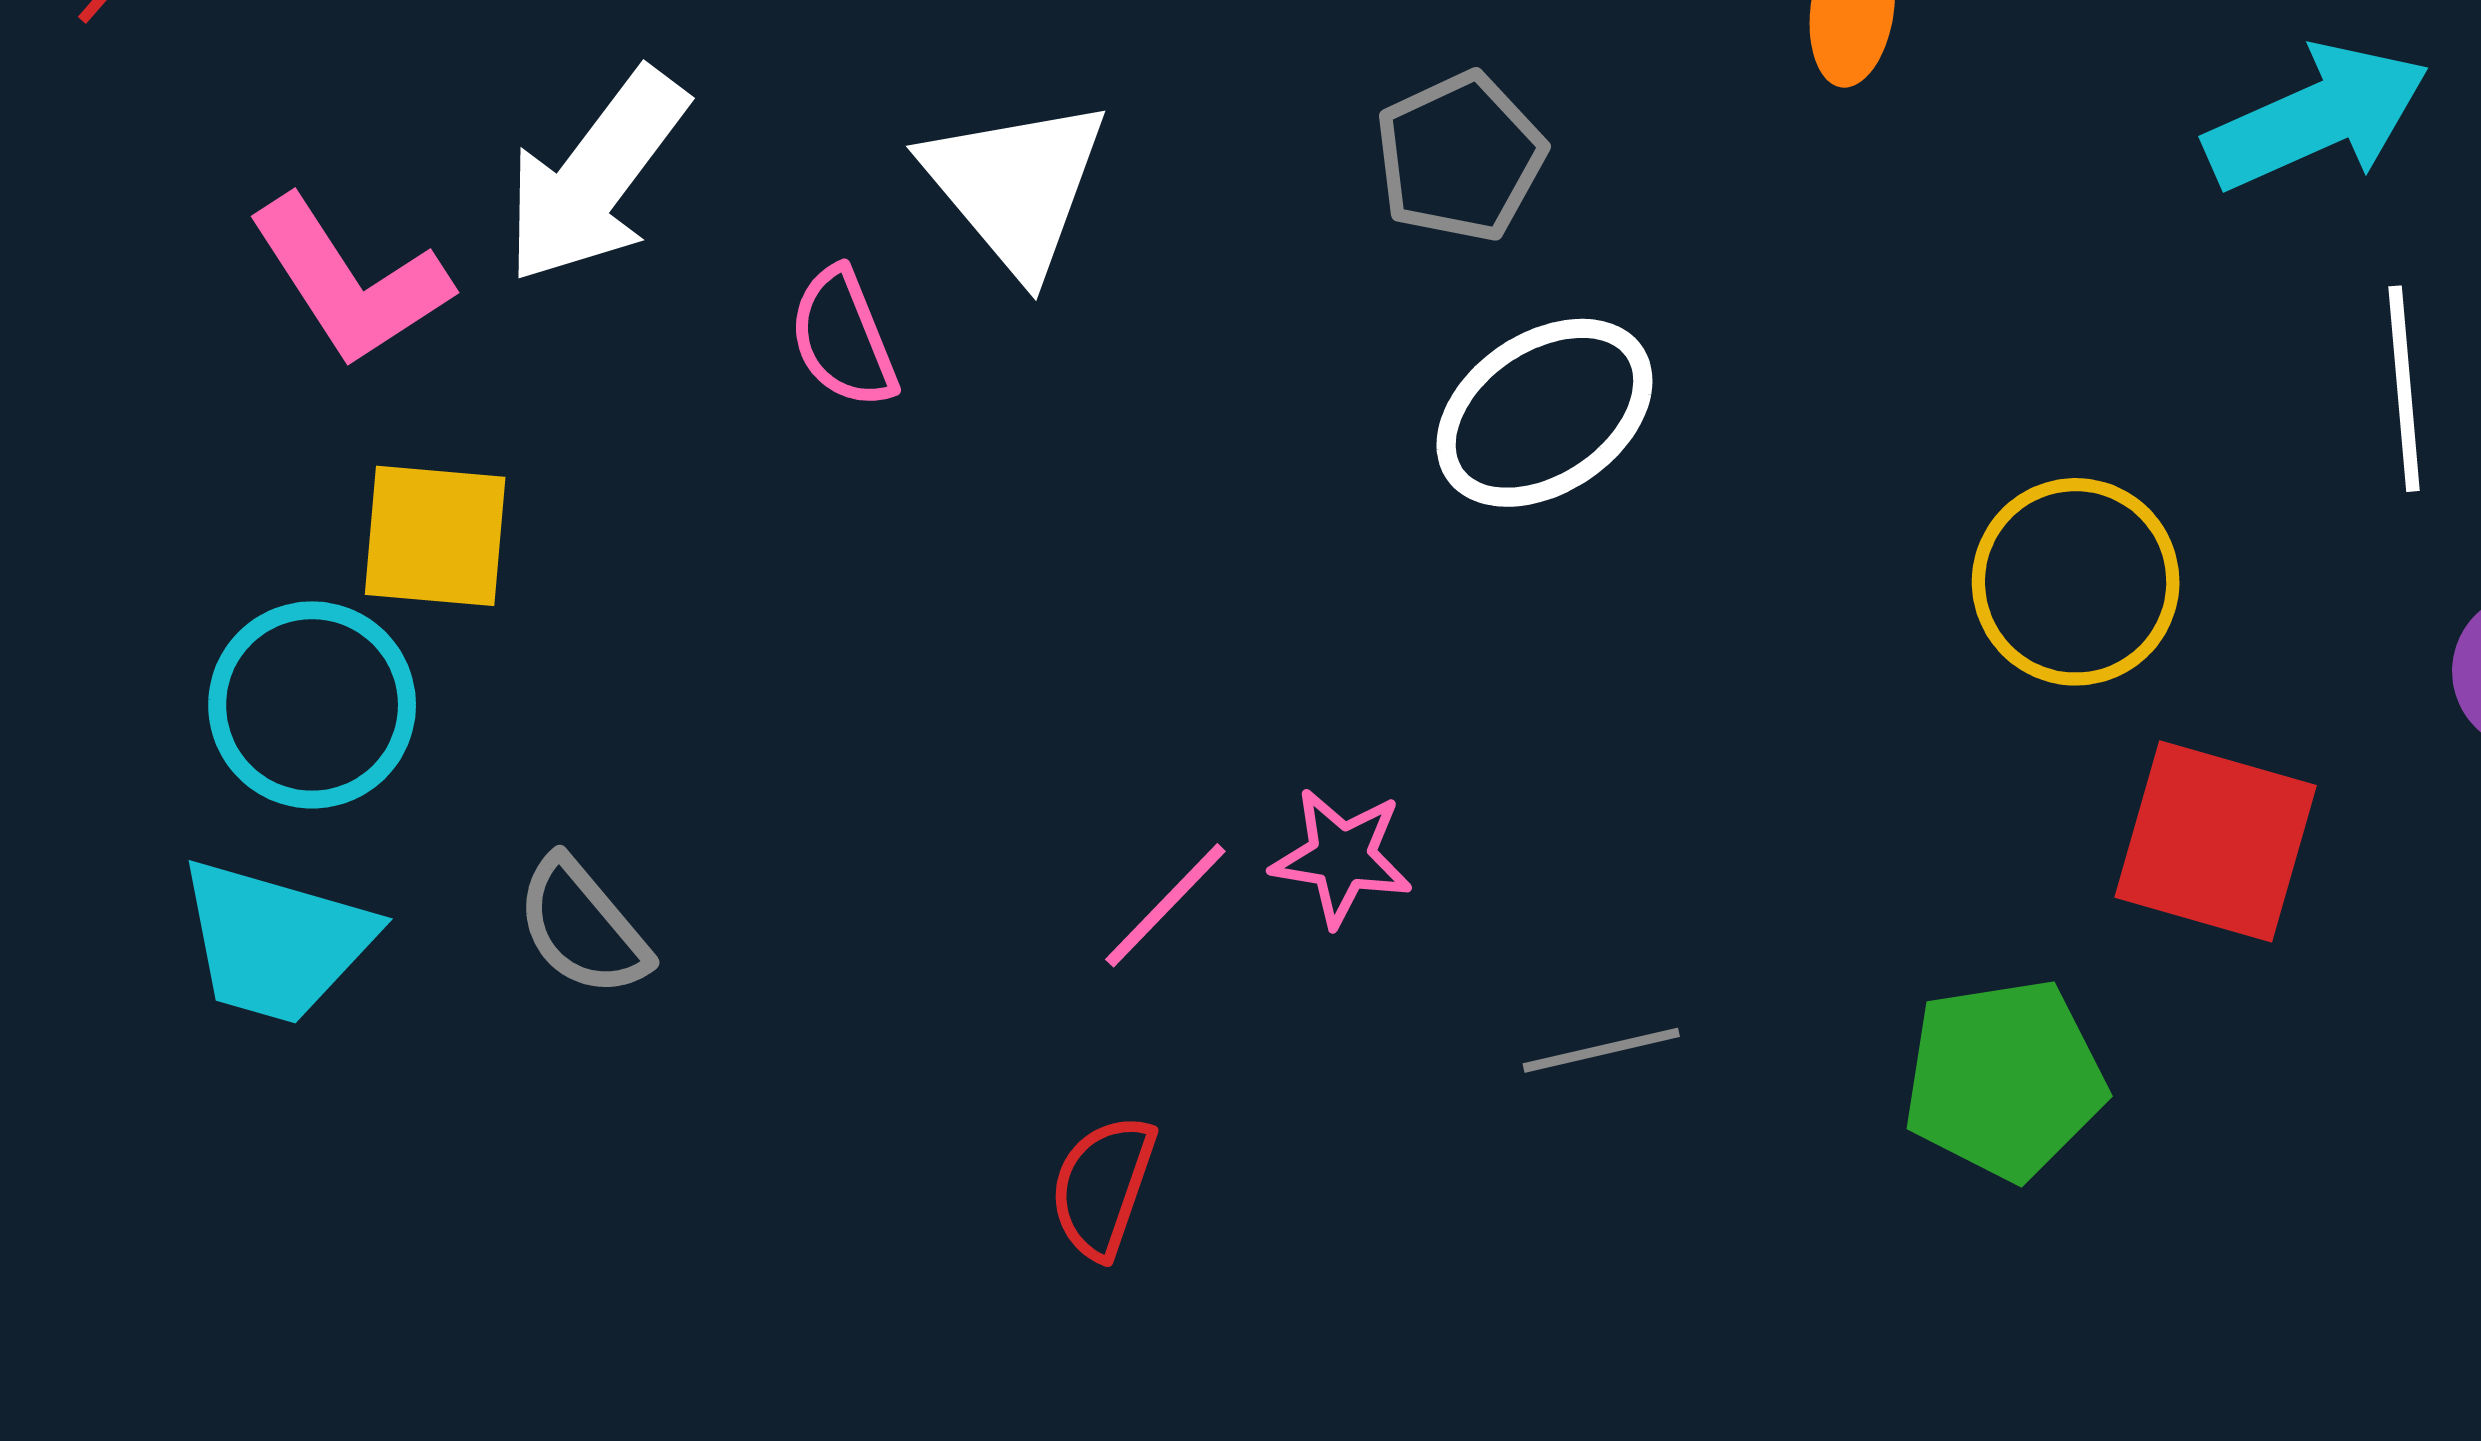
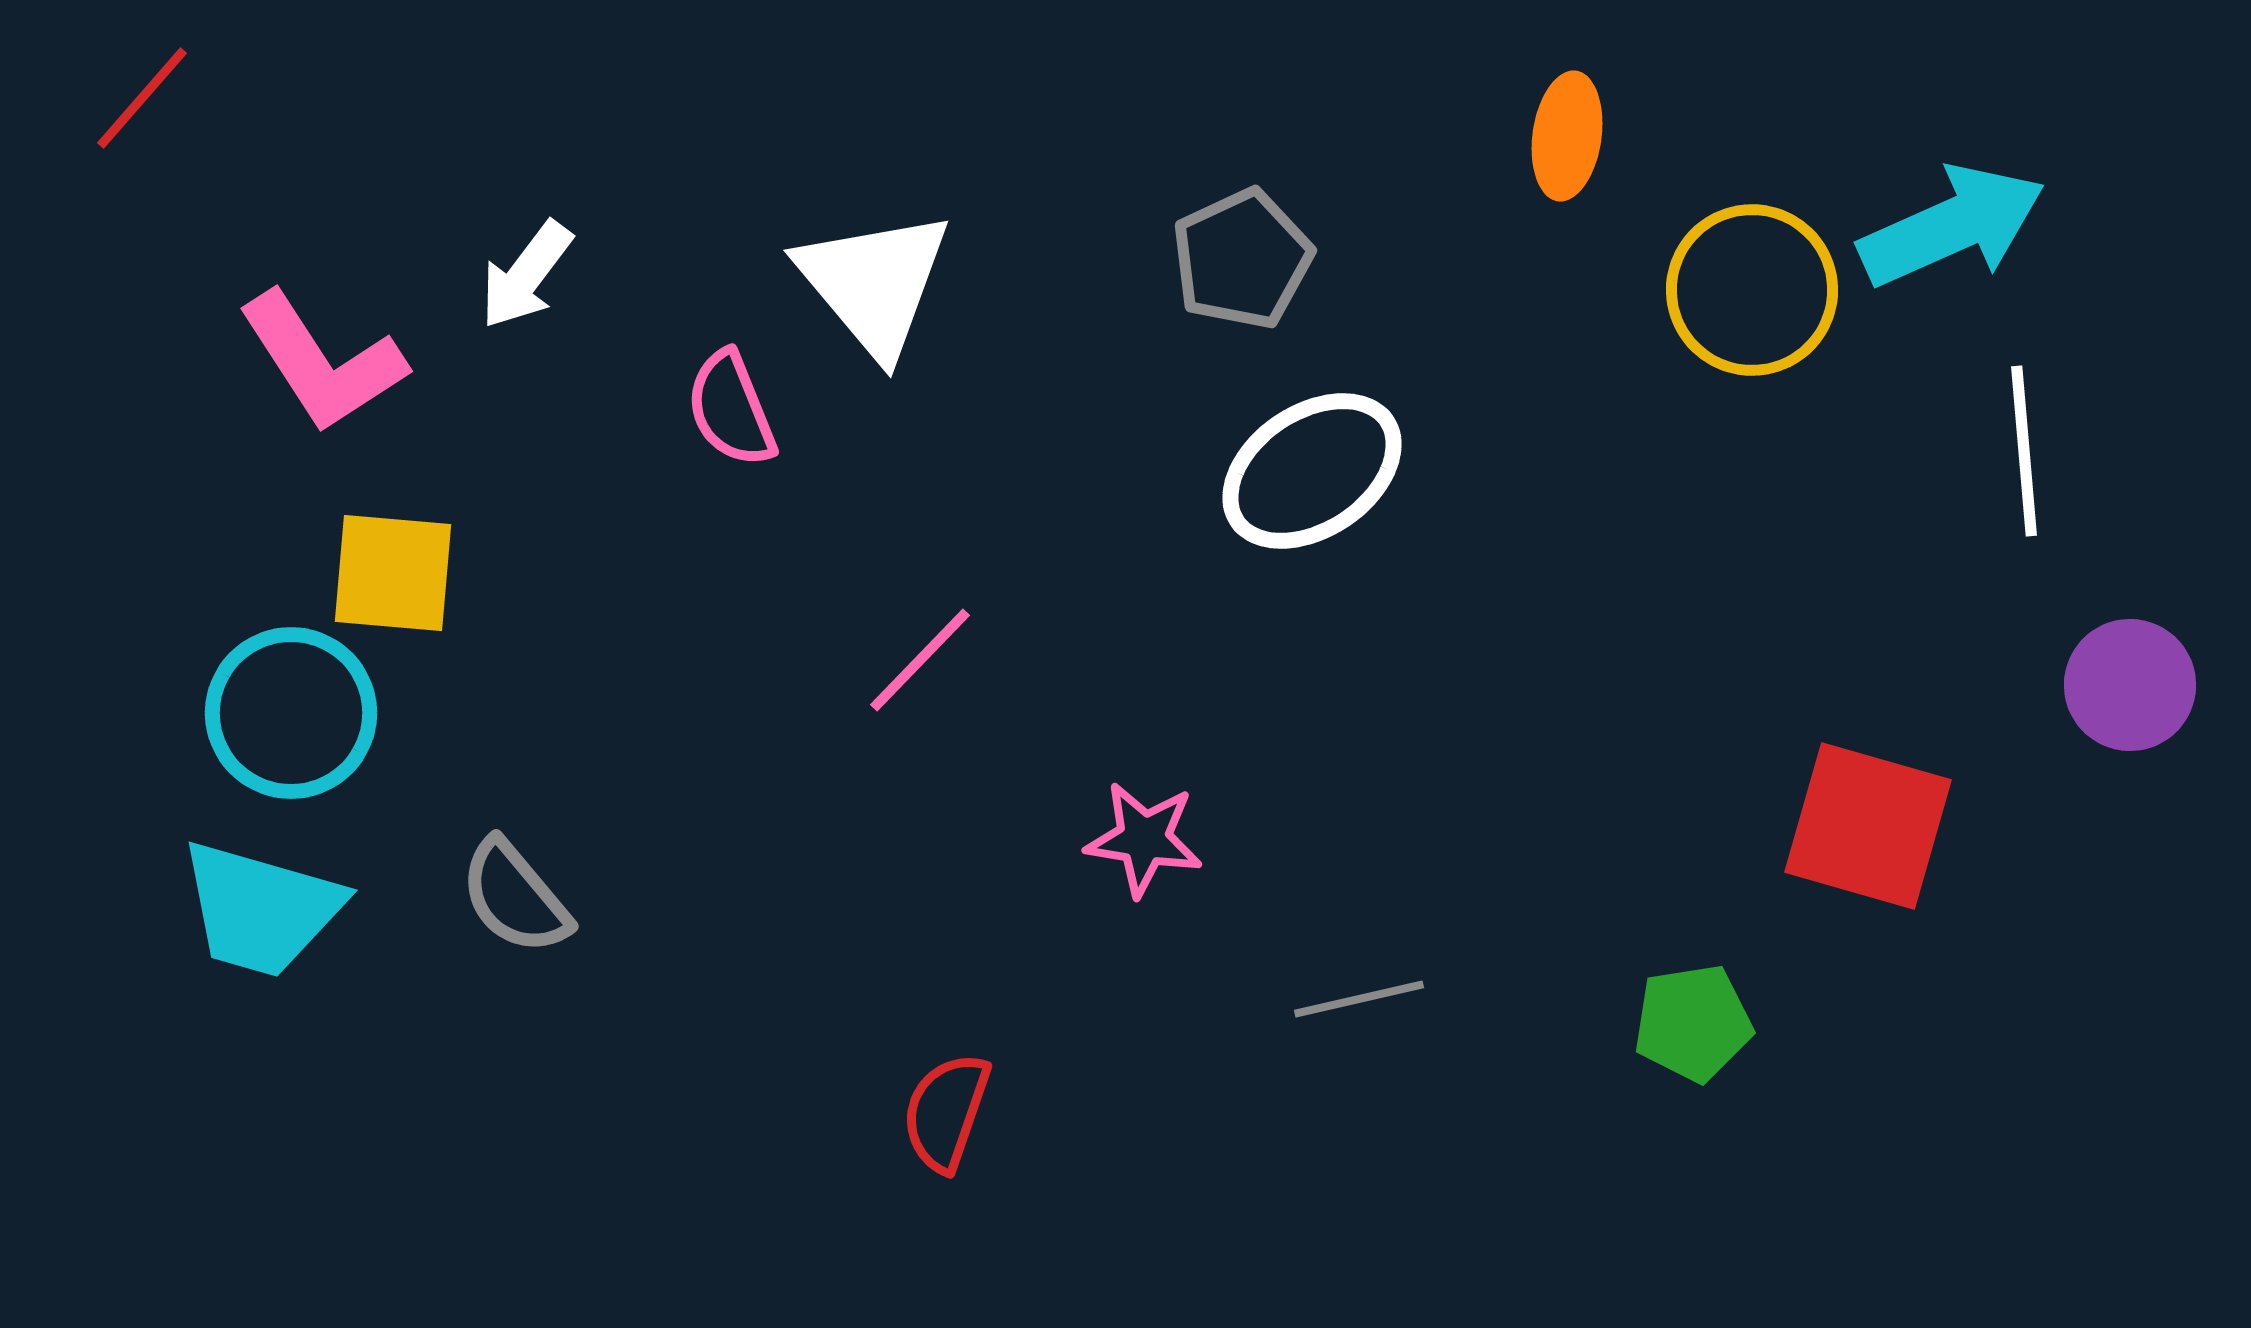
white arrow: (596, 176) -> (526, 275), size x0.6
yellow circle: (2076, 582) -> (1752, 290), moved
pink line: (1165, 905) -> (920, 660), moved
green pentagon: (2004, 1079) -> (1693, 1023), size x0.7

